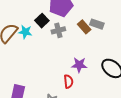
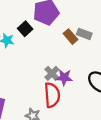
gray cross: (58, 30) -> (52, 73), moved, turned -32
red semicircle: (68, 81) -> (52, 95), size x1.6

